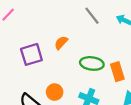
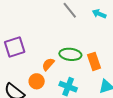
orange semicircle: (61, 43) -> (48, 64), moved

